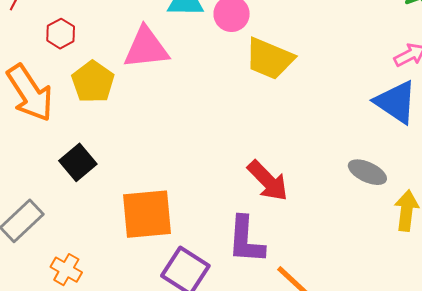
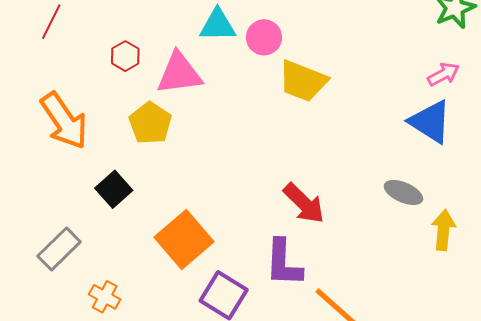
red hexagon: (61, 34) -> (125, 56), moved
yellow pentagon: (93, 82) -> (150, 123), moved
orange square: (147, 214) -> (184, 239), turned -34

